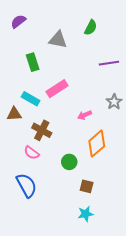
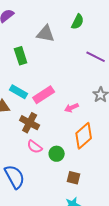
purple line: (109, 63) -> (96, 57), turned 36
pink rectangle: (57, 89) -> (44, 95), moved
pink semicircle: (32, 153) -> (35, 147), moved

